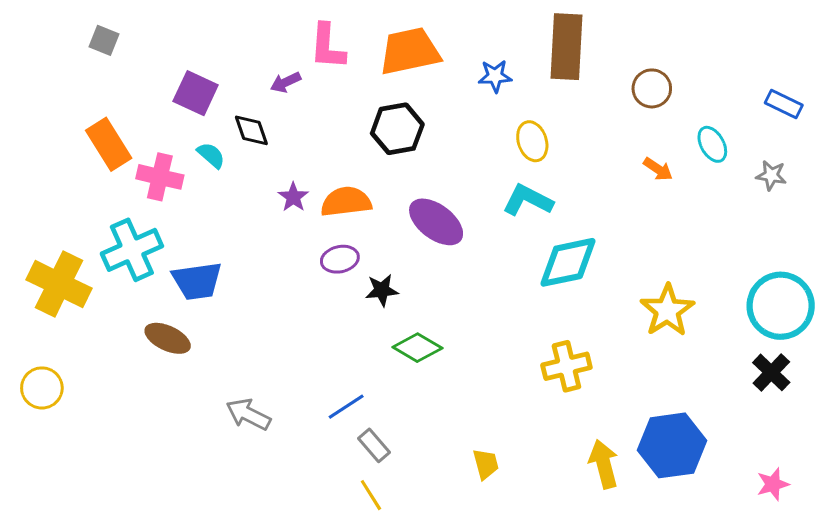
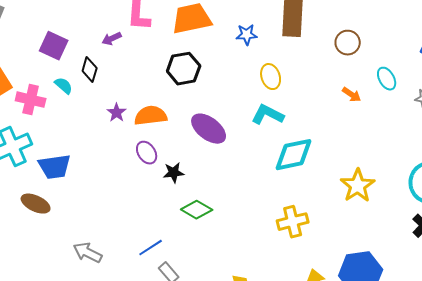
black diamond: (251, 130) -> (90, 70), turned 35
purple ellipse: (340, 259) -> (147, 153), turned 70

